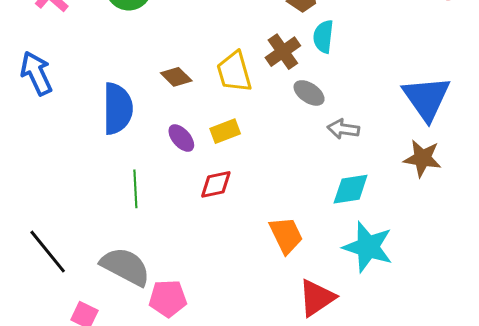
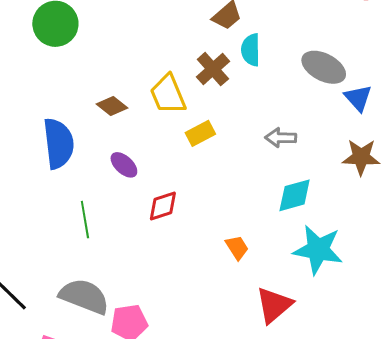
gray ellipse: (309, 93) -> (324, 67), moved, size x1.4
blue triangle: (426, 98) -> (358, 98), size x0.6
yellow rectangle: (225, 131) -> (200, 133), moved
orange trapezoid: (286, 235) -> (237, 247), size x0.7

